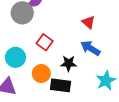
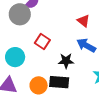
orange circle: (41, 74) -> (39, 85), moved

